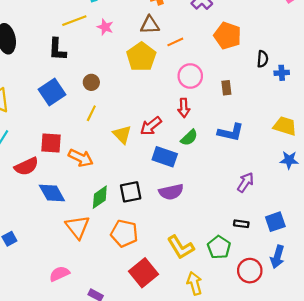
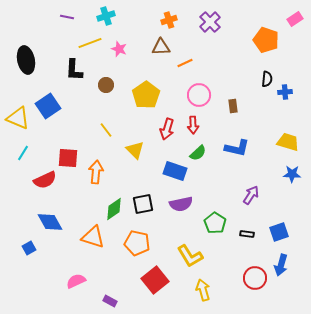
orange pentagon: (227, 36) -> (266, 40), moved
yellow pentagon: (141, 57) -> (146, 95), moved
brown circle: (91, 82) -> (106, 85), moved
blue square: (52, 92) -> (48, 106), moved
yellow line: (91, 113) -> (106, 130), turned -63
red arrow: (151, 126) -> (167, 129), moved, turned -35
orange arrow: (81, 158) -> (96, 172), turned -110
blue diamond: (52, 193) -> (50, 222), moved
orange triangle: (77, 227) -> (93, 237), turned -35
green pentagon: (219, 247) -> (215, 223), moved

